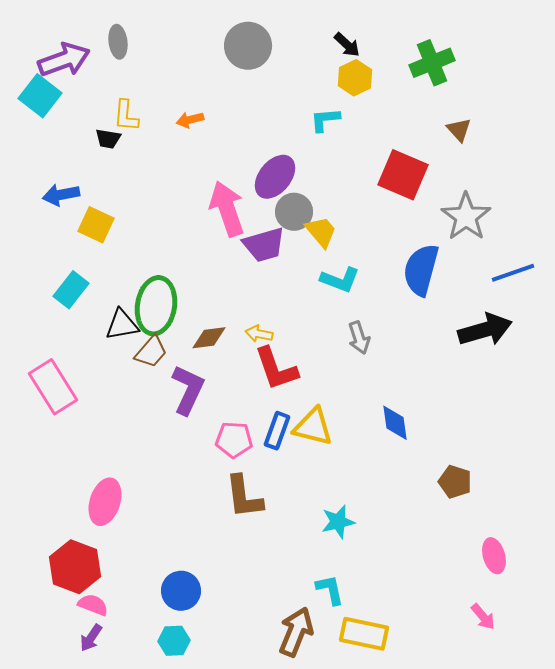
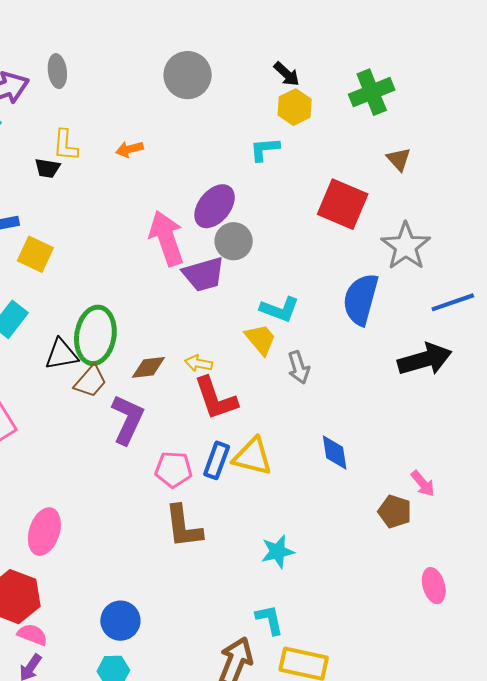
yellow trapezoid: (321, 232) -> (261, 339), moved
pink arrow: (483, 617) -> (423, 483), moved

